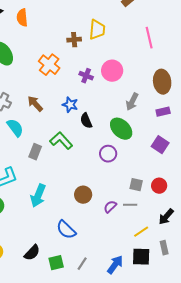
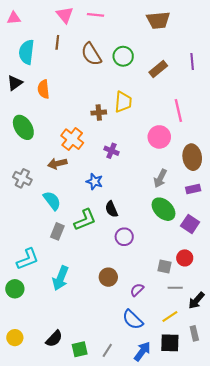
pink circle: (112, 71) -> (159, 137), moved
brown arrow: (35, 104) -> (57, 163), moved, turned -60
black semicircle: (86, 121) -> (111, 209), moved
cyan semicircle: (15, 128) -> (52, 201), moved
green ellipse: (121, 129) -> (163, 209), moved
green L-shape: (61, 141) -> (85, 220), turned 110
purple circle: (108, 154) -> (124, 237), moved
red circle: (159, 186) -> (185, 258), moved
gray line: (130, 205) -> (175, 288), moved
blue semicircle: (66, 230) -> (133, 320), moved

